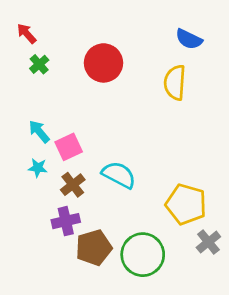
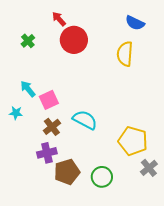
red arrow: (27, 34) -> (59, 19), moved
cyan star: (38, 168) -> (16, 113), moved
green circle: (143, 255) -> (102, 177), size x0.7

